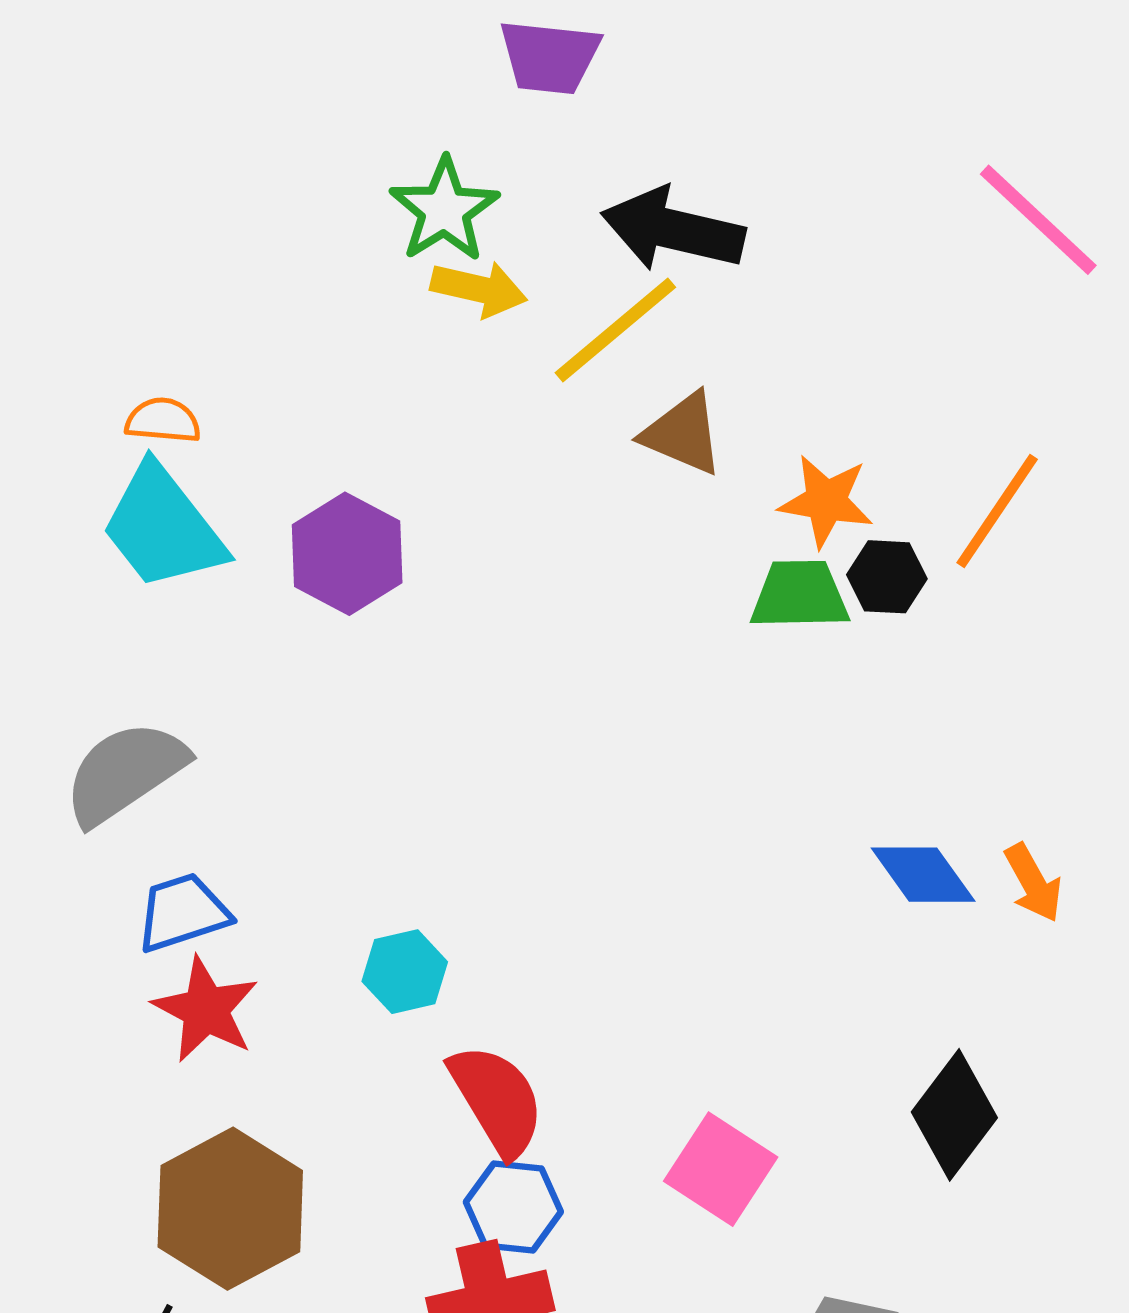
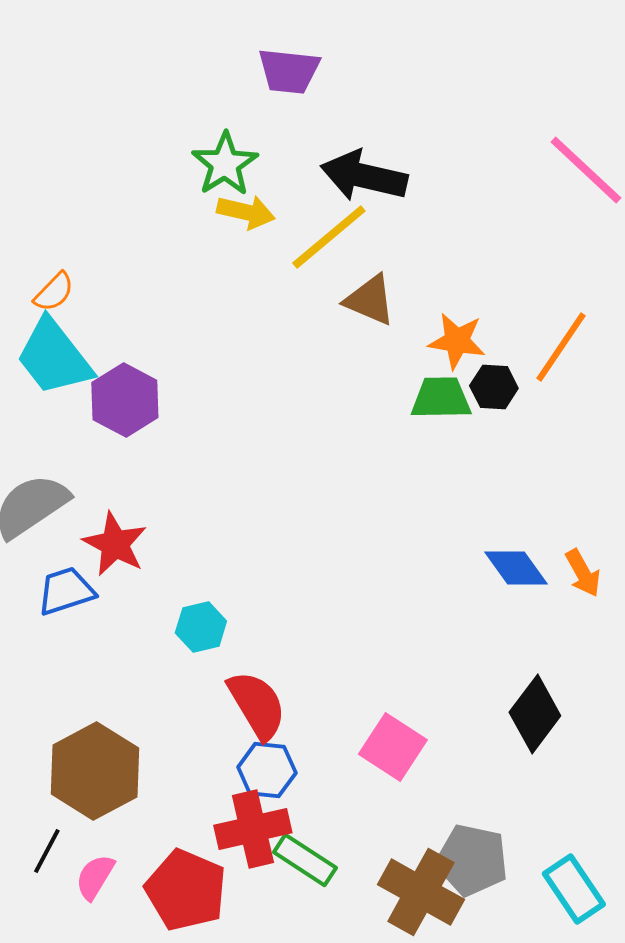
orange semicircle: (163, 420) -> (54, 292), turned 129
purple hexagon: (347, 554) -> (125, 400), moved
red star: (206, 1010) -> (115, 544), moved

